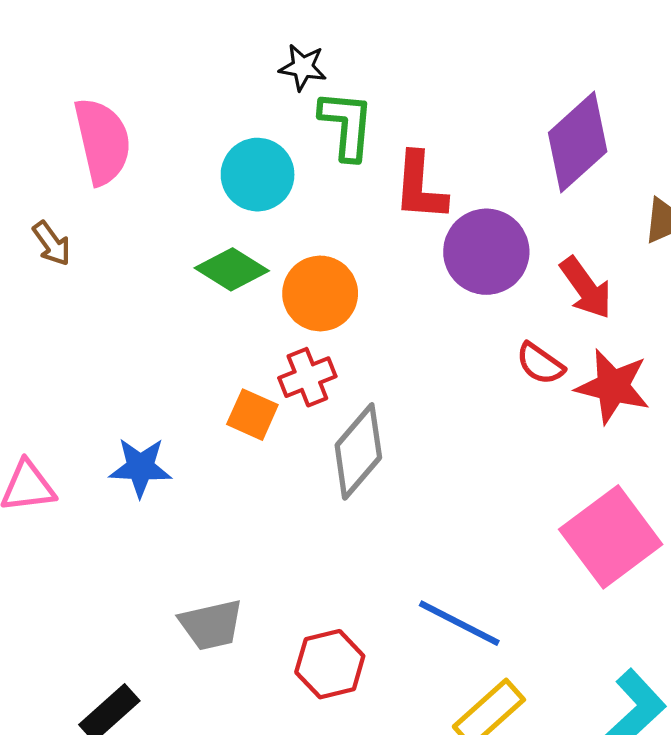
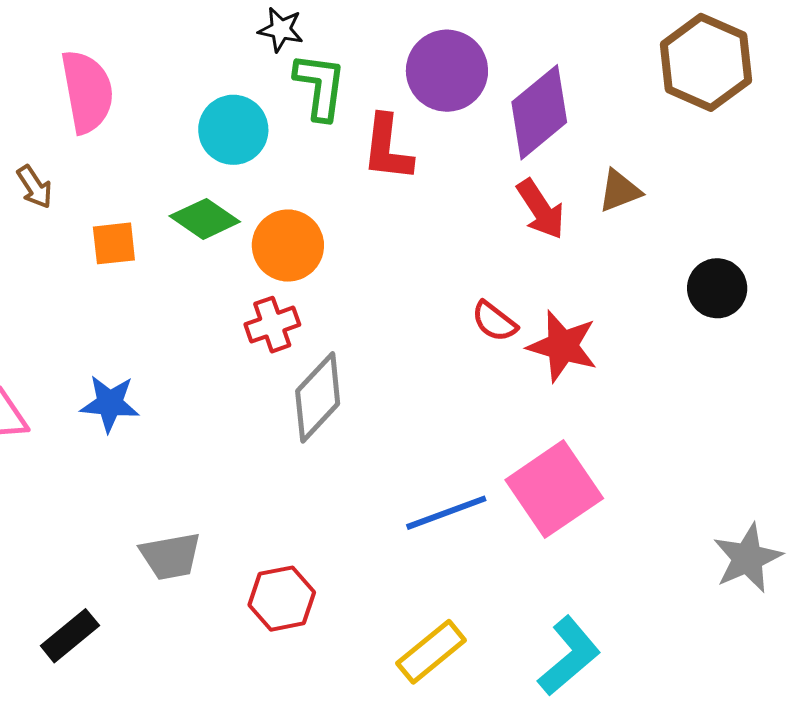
purple circle: (486, 252) -> (447, 71), moved
red arrow: (586, 288) -> (541, 209), moved
orange square: (252, 415) -> (114, 243), moved, turned -33
blue line: (459, 623) -> (446, 513), moved, turned -50

